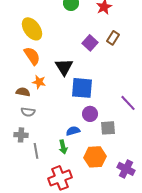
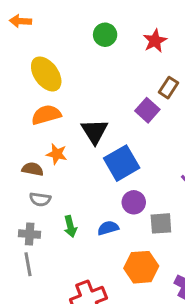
purple square: (90, 43) -> (147, 110), moved
orange semicircle: (32, 56) -> (46, 115), turned -72
blue square: (82, 88) -> (122, 163), turned -35
green arrow: (63, 147) -> (70, 226), moved
gray line: (36, 151) -> (28, 264), moved

